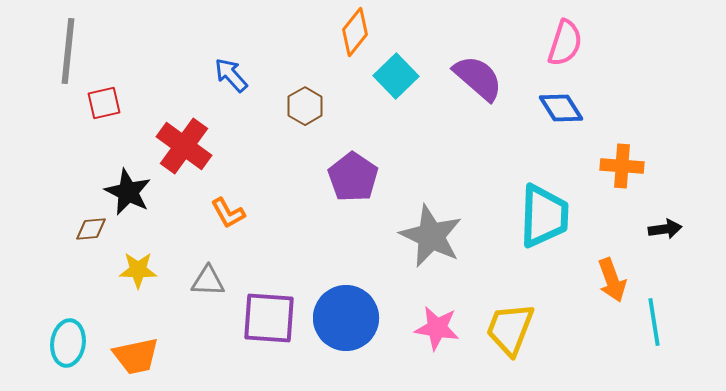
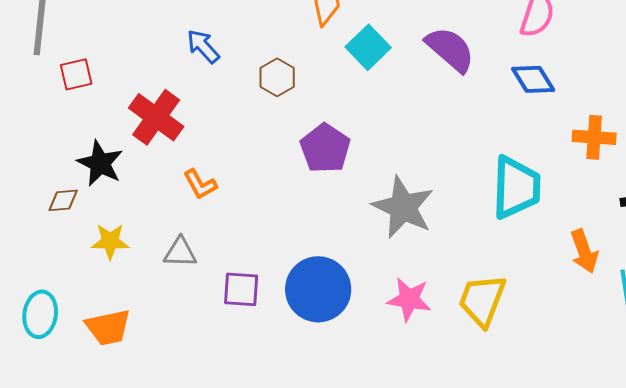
purple square: (269, 318) -> (241, 289), size x0.7

